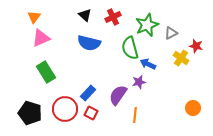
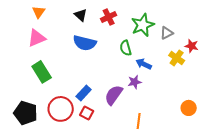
orange triangle: (34, 17) -> (39, 12), moved
green semicircle: (130, 48) -> (126, 48), size x0.7
orange line: (135, 115) -> (139, 121), moved

